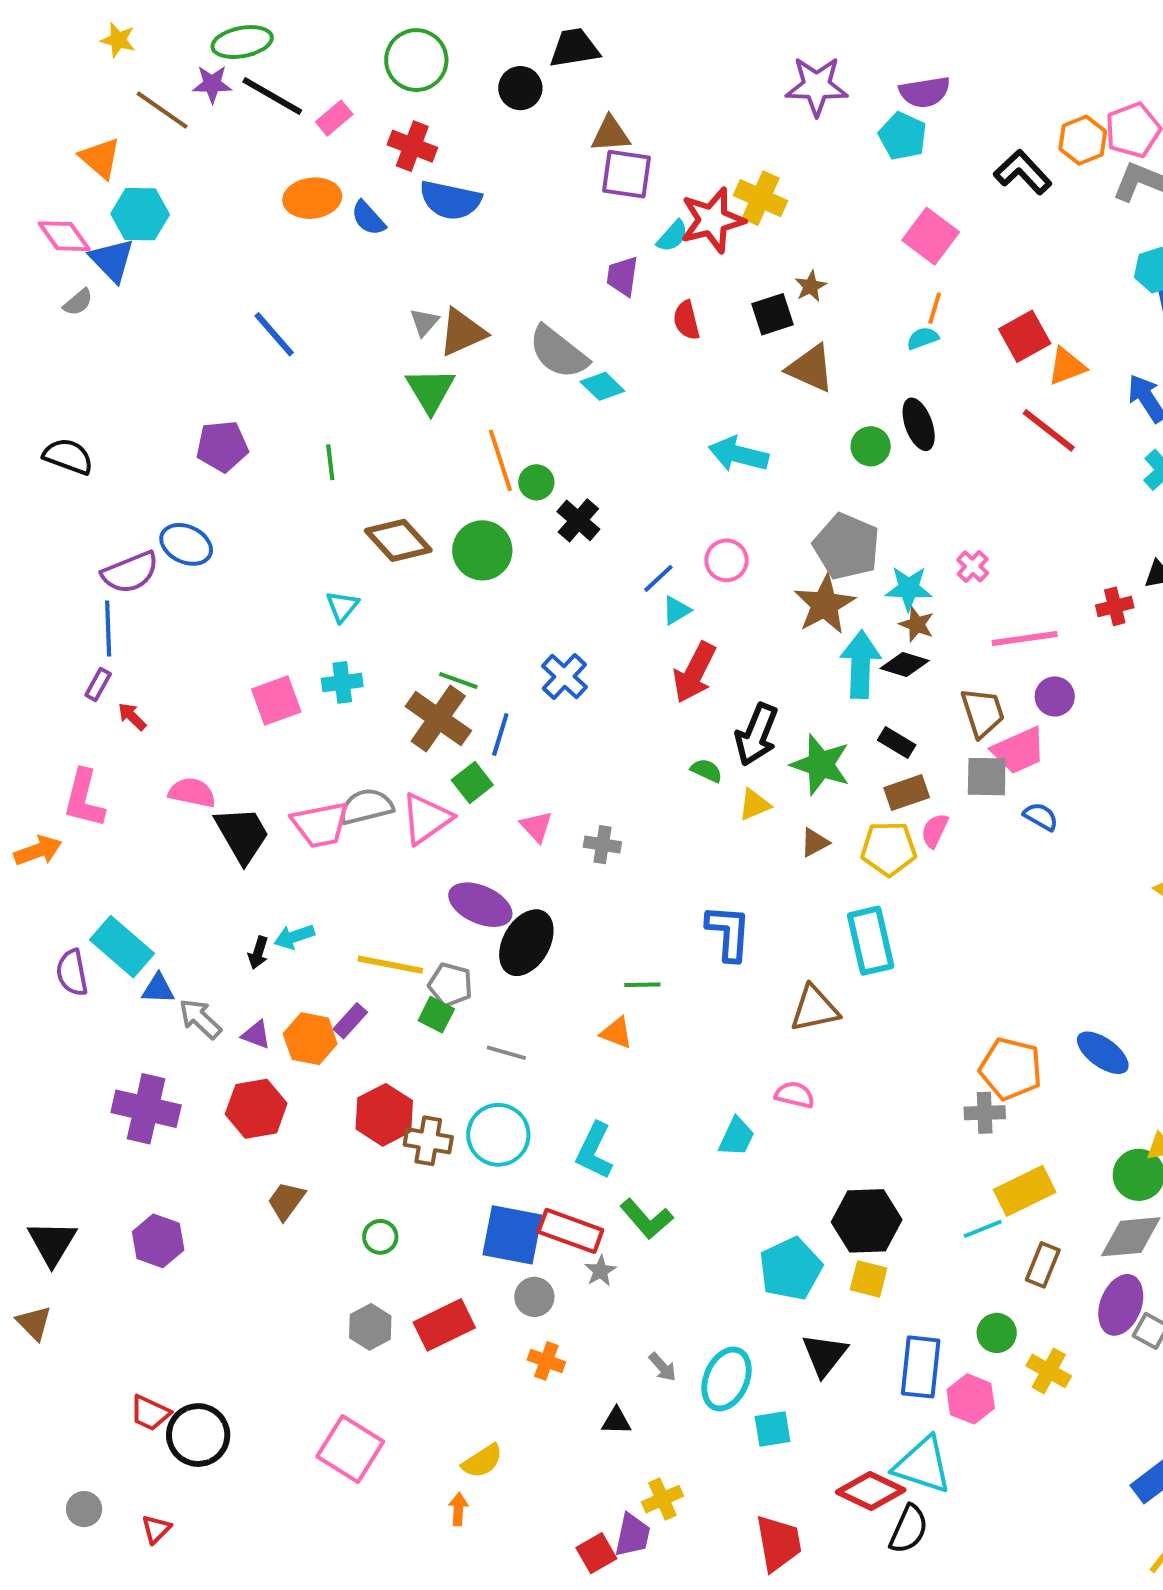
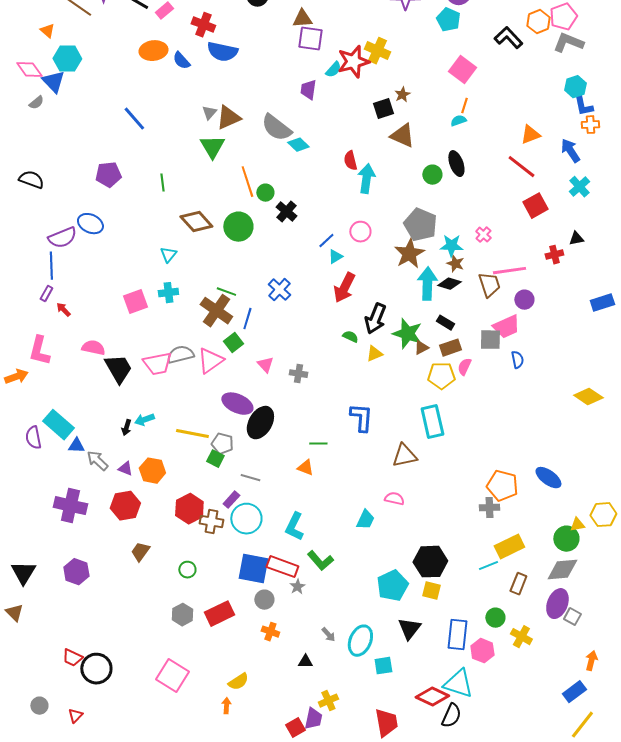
orange triangle: (100, 158) -> (47, 31), size x0.7
red semicircle: (686, 320) -> (350, 161), moved
red square: (1025, 336) -> (535, 206), moved
cyan arrow: (739, 454) -> (366, 179), turned 84
brown trapezoid: (983, 713) -> (489, 285), moved
blue semicircle: (1041, 817) -> (517, 360), turned 48
brown triangle: (815, 843) -> (421, 348), moved
purple rectangle: (350, 1021) -> (231, 500), moved

